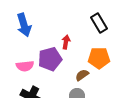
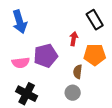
red arrow: (66, 42) -> (74, 39), moved
brown semicircle: (82, 75) -> (78, 72), turned -48

